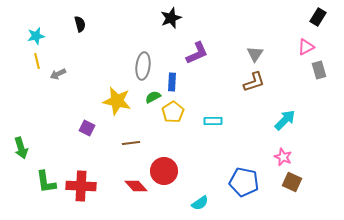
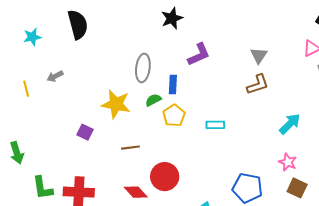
black semicircle: (80, 24) -> (78, 24), size x1.8
yellow line: (37, 61) -> (26, 89), moved

